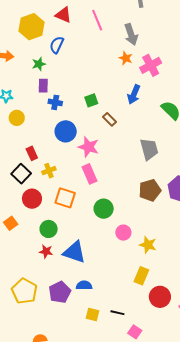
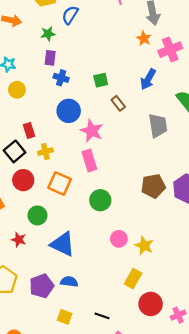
gray trapezoid: (149, 149) -> (158, 126), moved
pink circle: (123, 233) -> (119, 239), moved
red star: (46, 251) -> (19, 240), moved
yellow square: (92, 315) -> (65, 317), moved

